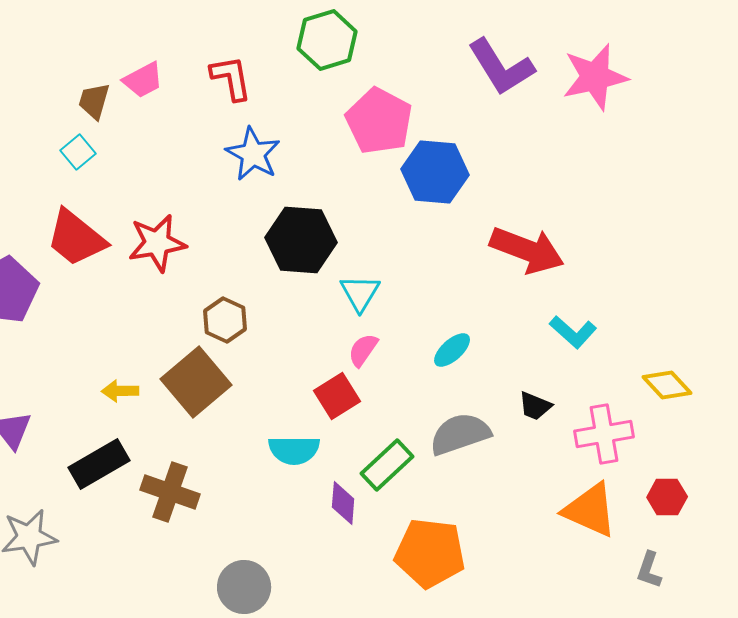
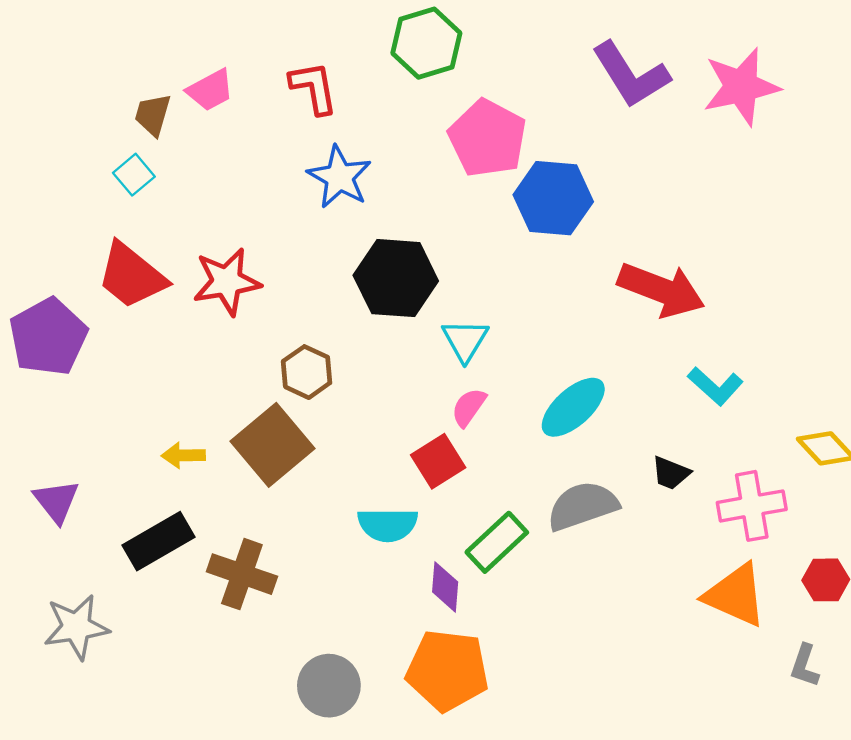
cyan ellipse: (452, 350) -> (573, 407), size x1.5
orange pentagon: (430, 553) -> (448, 670), moved

